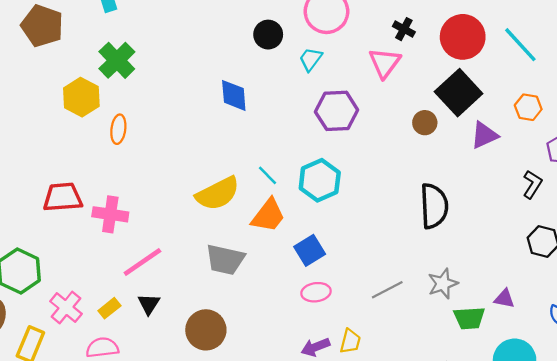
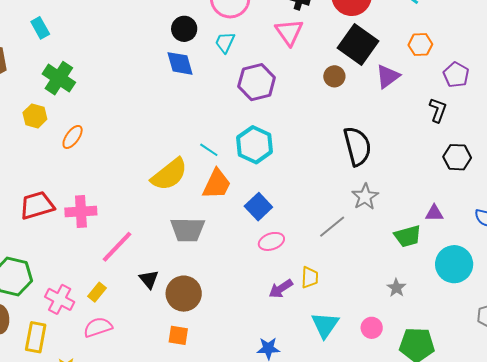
blue diamond: (234, 95) -> (180, 63), moved
yellow hexagon: (81, 97) -> (35, 116), size x0.7
orange ellipse: (118, 129) -> (73, 137), turned 40
gray star: (443, 284) -> (365, 197), moved
black triangle: (149, 304) -> (149, 279), moved

